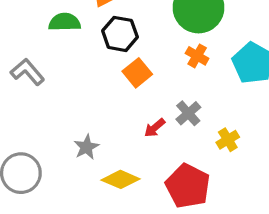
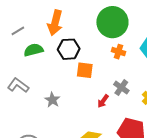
orange square: (137, 73) -> (85, 70), turned -30
gray star: (86, 147) -> (52, 100), moved

